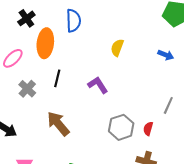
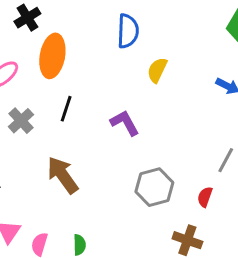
blue semicircle: (73, 21) -> (128, 31), moved
red semicircle: (148, 129) -> (205, 197), moved

